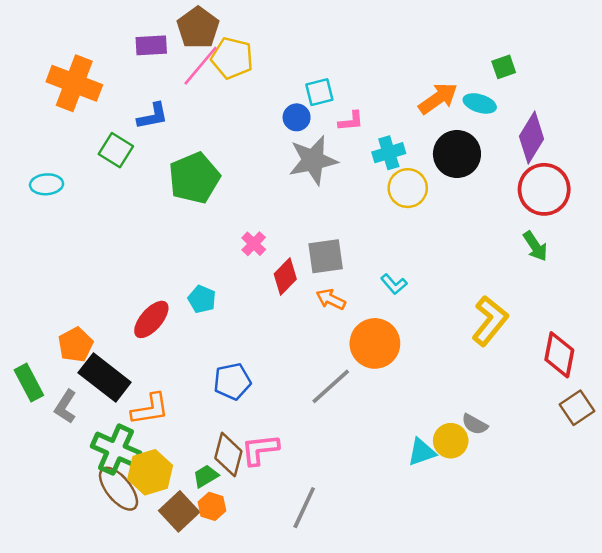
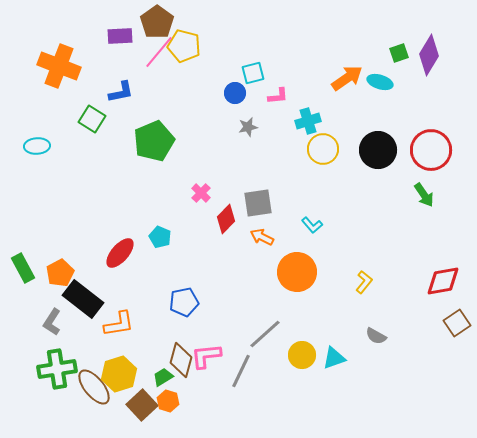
purple diamond: (531, 138) -> (429, 55), moved
black circle: (457, 154) -> (378, 150), moved
gray star: (313, 160) -> (248, 127), size x0.5
yellow L-shape: (490, 321) -> (364, 282), moved, size x0.6
red diamond: (559, 355) -> (443, 281), turned 69
green rectangle: (29, 383) -> (23, 268), moved
gray line: (331, 386) -> (265, 334), moved
yellow circle: (451, 441) -> (302, 355), moved
green cross: (116, 450) -> (57, 369), moved, turned -33
gray line: (304, 508) -> (241, 371), moved

